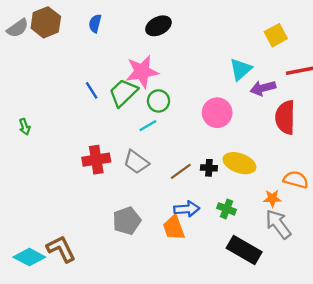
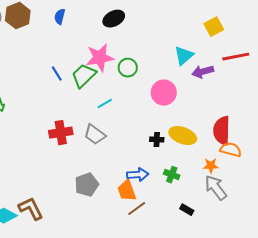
green circle: (158, 101) -> (128, 68), moved
red semicircle: (285, 117) -> (222, 131), moved
brown line: (181, 171) -> (137, 209), moved
black rectangle: (244, 250) -> (187, 210), size x0.5

